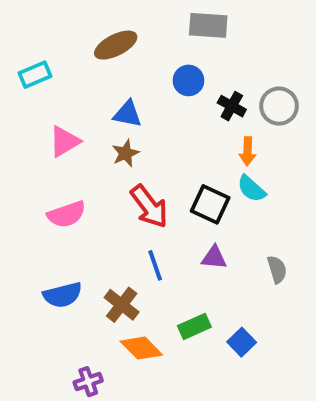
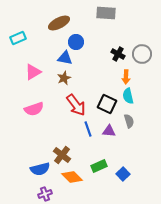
blue circle: (188, 80) -> (76, 42), moved
cyan semicircle: (251, 189) -> (128, 96), turned 35
blue line: (155, 265) -> (88, 129), moved
gray semicircle: (277, 269) -> (129, 121), moved
blue semicircle: (63, 295) -> (40, 169), moved

